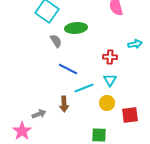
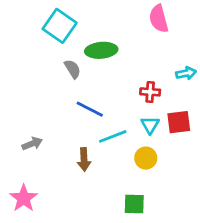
gray arrow: (39, 114) -> (32, 144), moved
red square: (130, 115) -> (179, 122), moved

